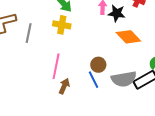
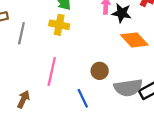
blue line: (94, 80) -> (83, 98), moved
brown arrow: (64, 86) -> (23, 99), moved

